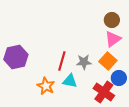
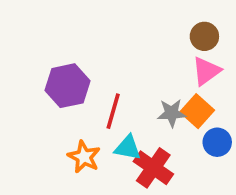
purple hexagon: (16, 57) -> (68, 86), moved
gray star: (84, 62) -> (172, 113), moved
red cross: (104, 92) -> (153, 168), moved

